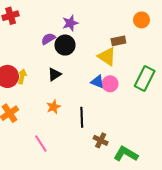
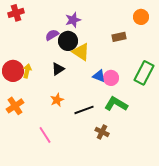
yellow triangle: (107, 57) -> (81, 52), moved
black line: (82, 117) -> (84, 110), turned 72
green L-shape: (126, 154) -> (116, 104), moved

